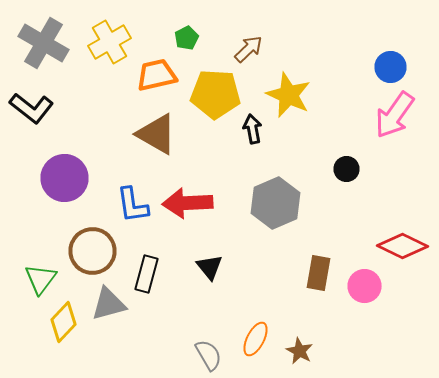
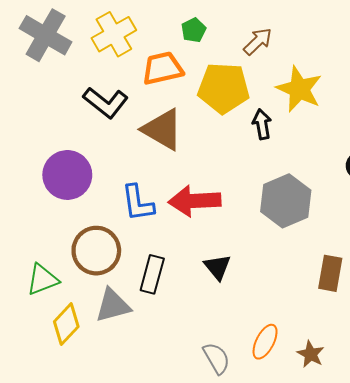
black L-shape: (32, 108) -> (106, 103), moved
green triangle: (40, 279) -> (42, 280), turned 32

